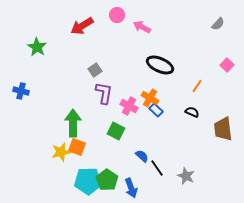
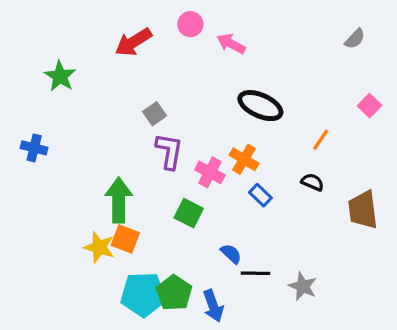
blue rectangle: (156, 110) -> (260, 195), moved
yellow star: (61, 152) -> (99, 247), turned 30
black line: (157, 168) -> (255, 273), turned -54

